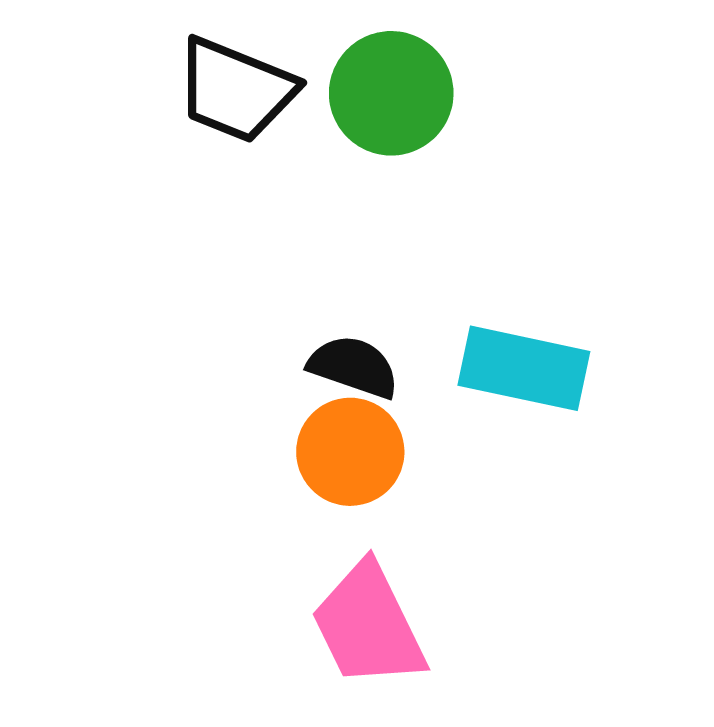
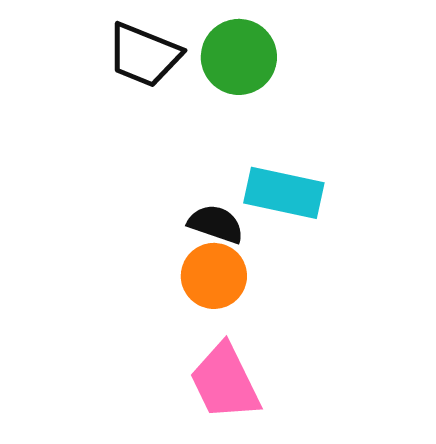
cyan rectangle: (524, 368) -> (284, 193), moved

